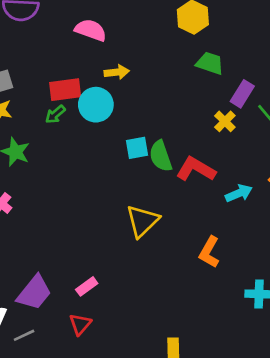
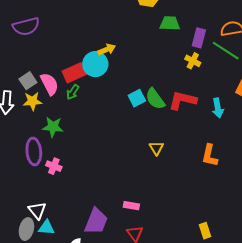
pink semicircle: (91, 30) -> (49, 84), moved, turned 60
cyan circle: (96, 105) -> (95, 64), moved
cyan arrow: (239, 193) -> (218, 108), turned 120
yellow triangle: (142, 221) -> (156, 148), size x0.6
pink rectangle: (87, 286) -> (131, 206), turned 63

